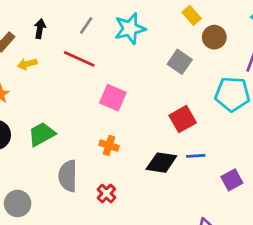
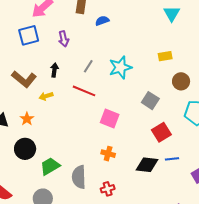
yellow rectangle: (192, 15) -> (165, 56), turned -56
brown circle: (214, 37) -> (181, 81), moved
gray square: (180, 62) -> (150, 101), moved
green trapezoid: (42, 134) -> (50, 166), moved
red cross: (106, 193) -> (108, 189), turned 32

